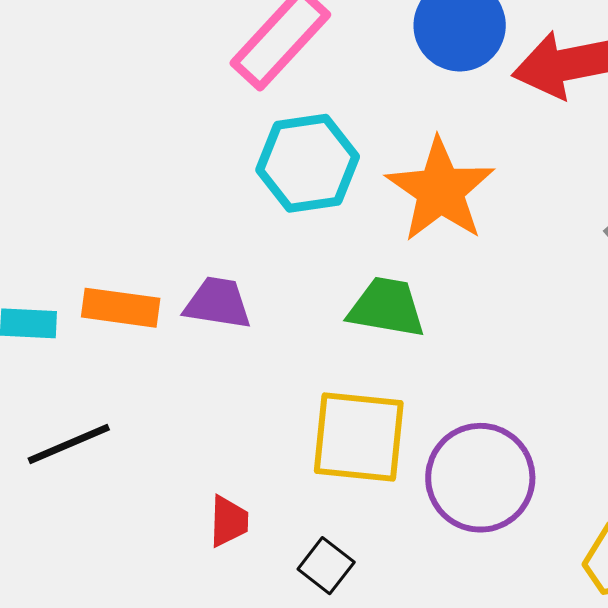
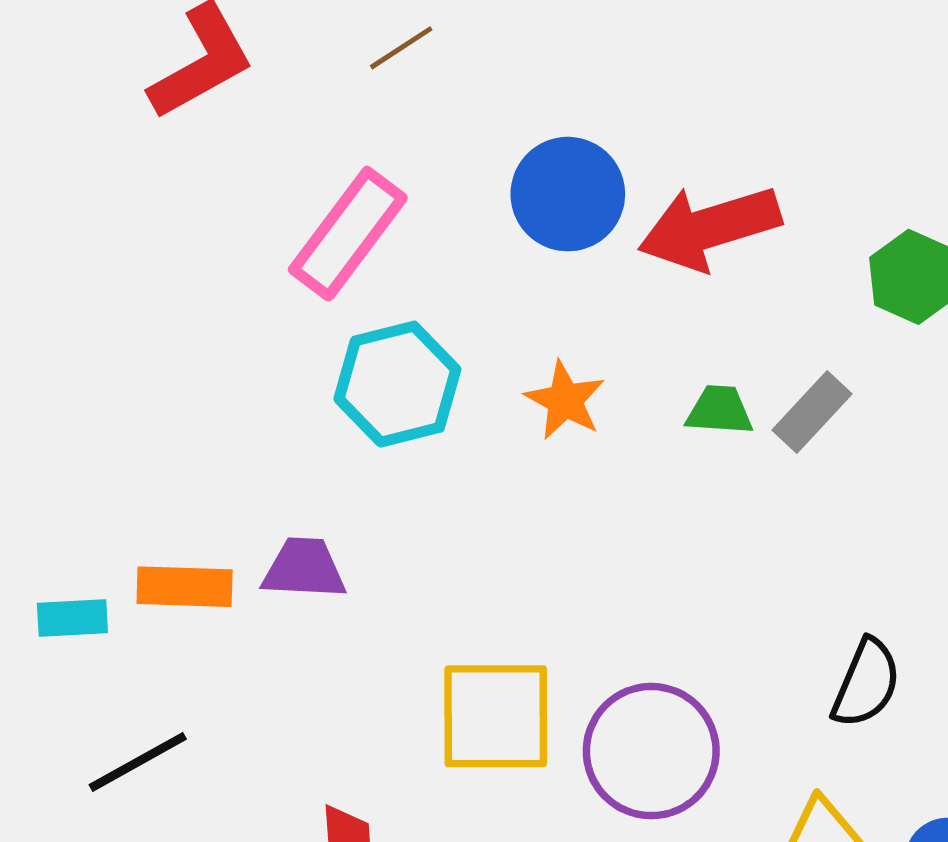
orange star: (440, 190) -> (565, 400), size x0.6
green trapezoid: (387, 307) -> (719, 410), moved, size x0.7

